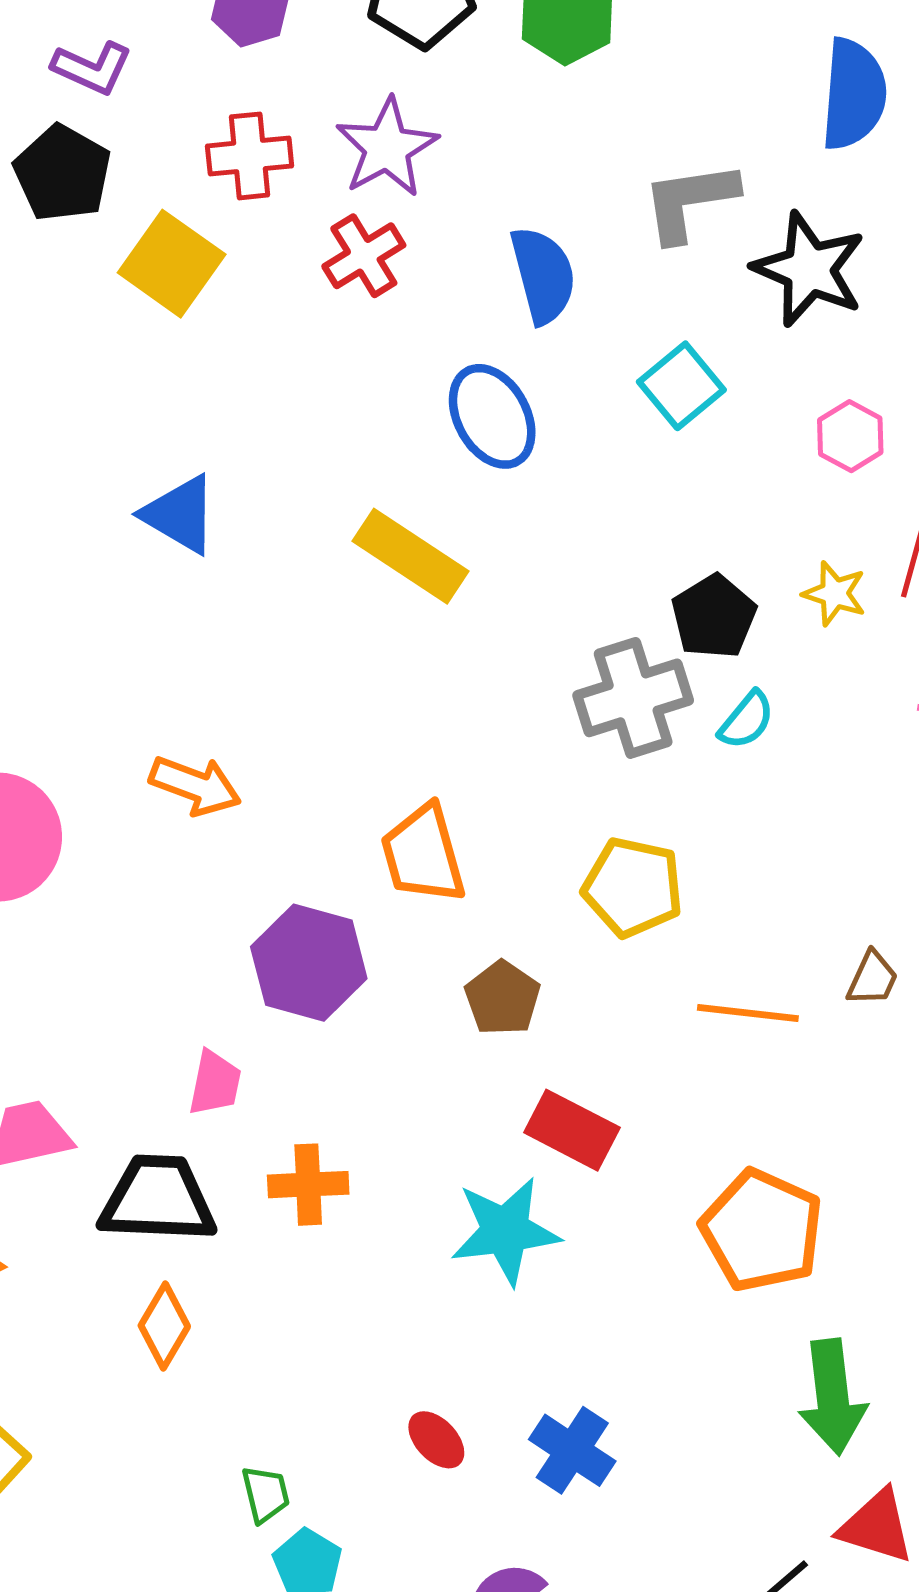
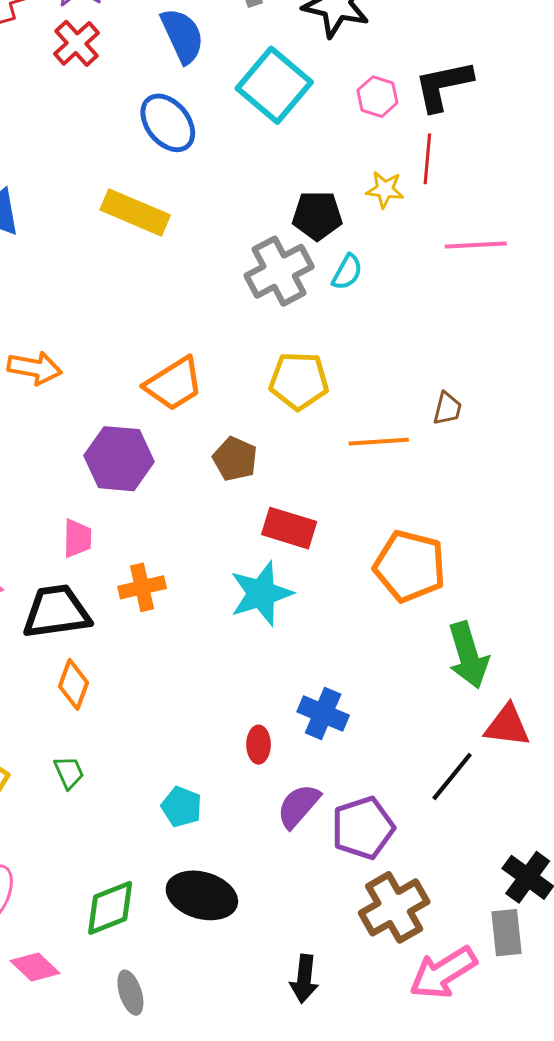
cyan square: (681, 386) -> (274, 85), size x1.5
black pentagon: (714, 617) -> (317, 216), turned -30
orange trapezoid: (423, 854) -> (174, 384), turned -96
red ellipse: (436, 1440) -> (259, 745), moved, turned 54
green trapezoid: (266, 1494) -> (69, 773), moved

